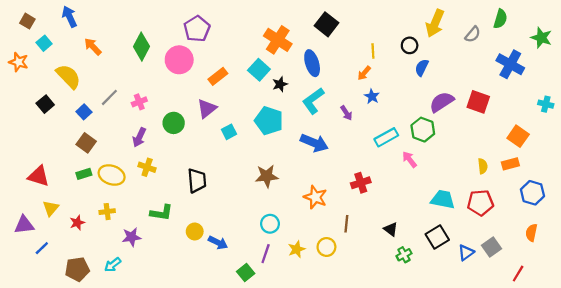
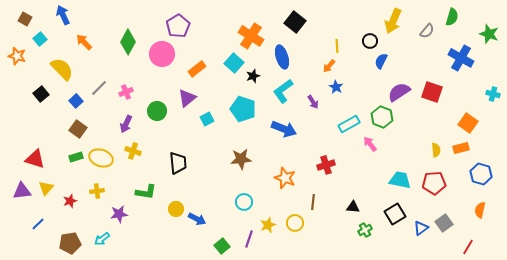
purple triangle: (24, 225) -> (22, 191), moved
black triangle: (391, 229) -> (353, 207), turned -32
purple line: (266, 254) -> (249, 239), moved

